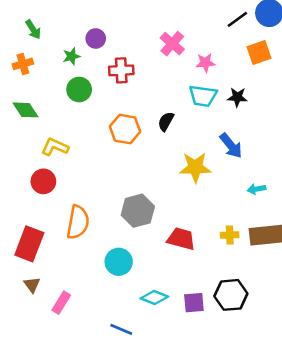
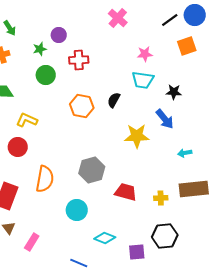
pink cross: (172, 44) -> (118, 18), moved
black star: (237, 97) -> (174, 92), moved
yellow cross: (230, 235) -> (161, 198), moved
purple square: (194, 303) -> (137, 252), moved

